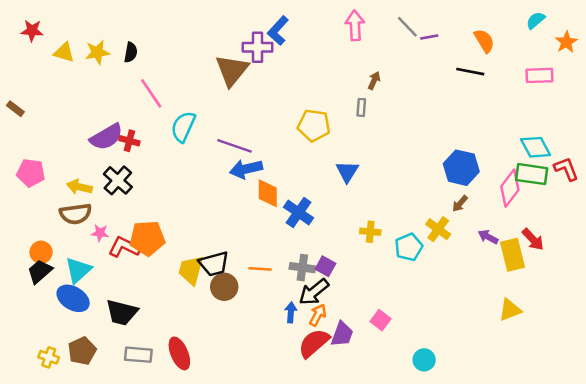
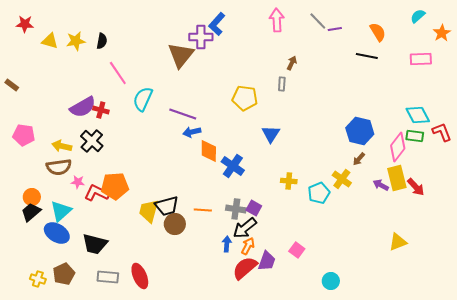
blue arrow: (246, 169) -> (192, 132), size x0.7
green rectangle: (532, 174) -> (415, 136), size x0.7
yellow rectangle: (512, 255) -> (397, 178), moved

